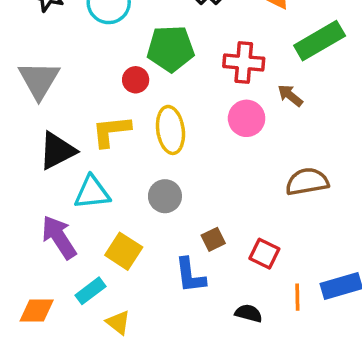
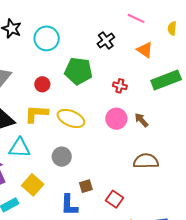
red cross: (244, 62) -> (120, 86), size x0.6
red circle: (136, 80) -> (42, 84), moved
brown arrow: (290, 95) -> (141, 120), moved
yellow ellipse: (170, 130) -> (71, 118), turned -68

